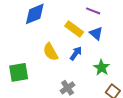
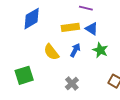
yellow rectangle: (74, 29) -> (70, 27), turned -36
green star: (102, 68) -> (100, 50), moved

